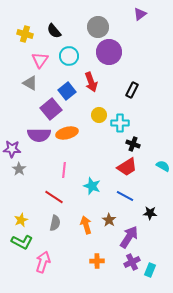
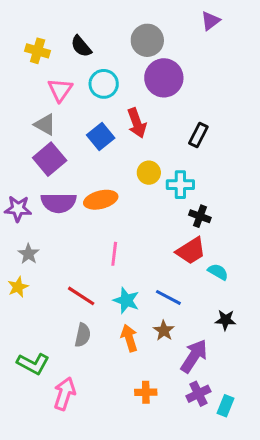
purple square: (51, 109) -> (50, 159), moved
purple star: (12, 149) -> (18, 209), moved
cyan semicircle: (163, 166) -> (218, 272), moved
pink line: (64, 170) -> (114, 254), moved
cyan star: (92, 186) -> (126, 300), moved
blue line: (125, 196) -> (168, 297), moved
yellow star: (21, 220) -> (18, 287), moved

